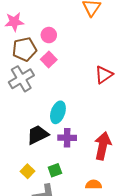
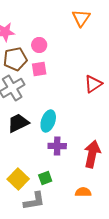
pink square: (49, 59) -> (39, 69), turned 35
black trapezoid: (38, 135) -> (18, 123), moved
yellow square: (27, 171) -> (18, 179), size x1.5

